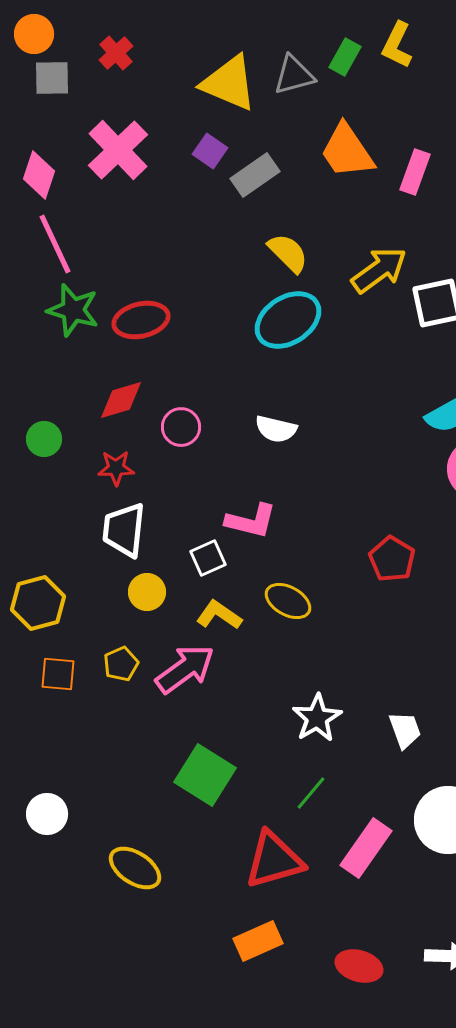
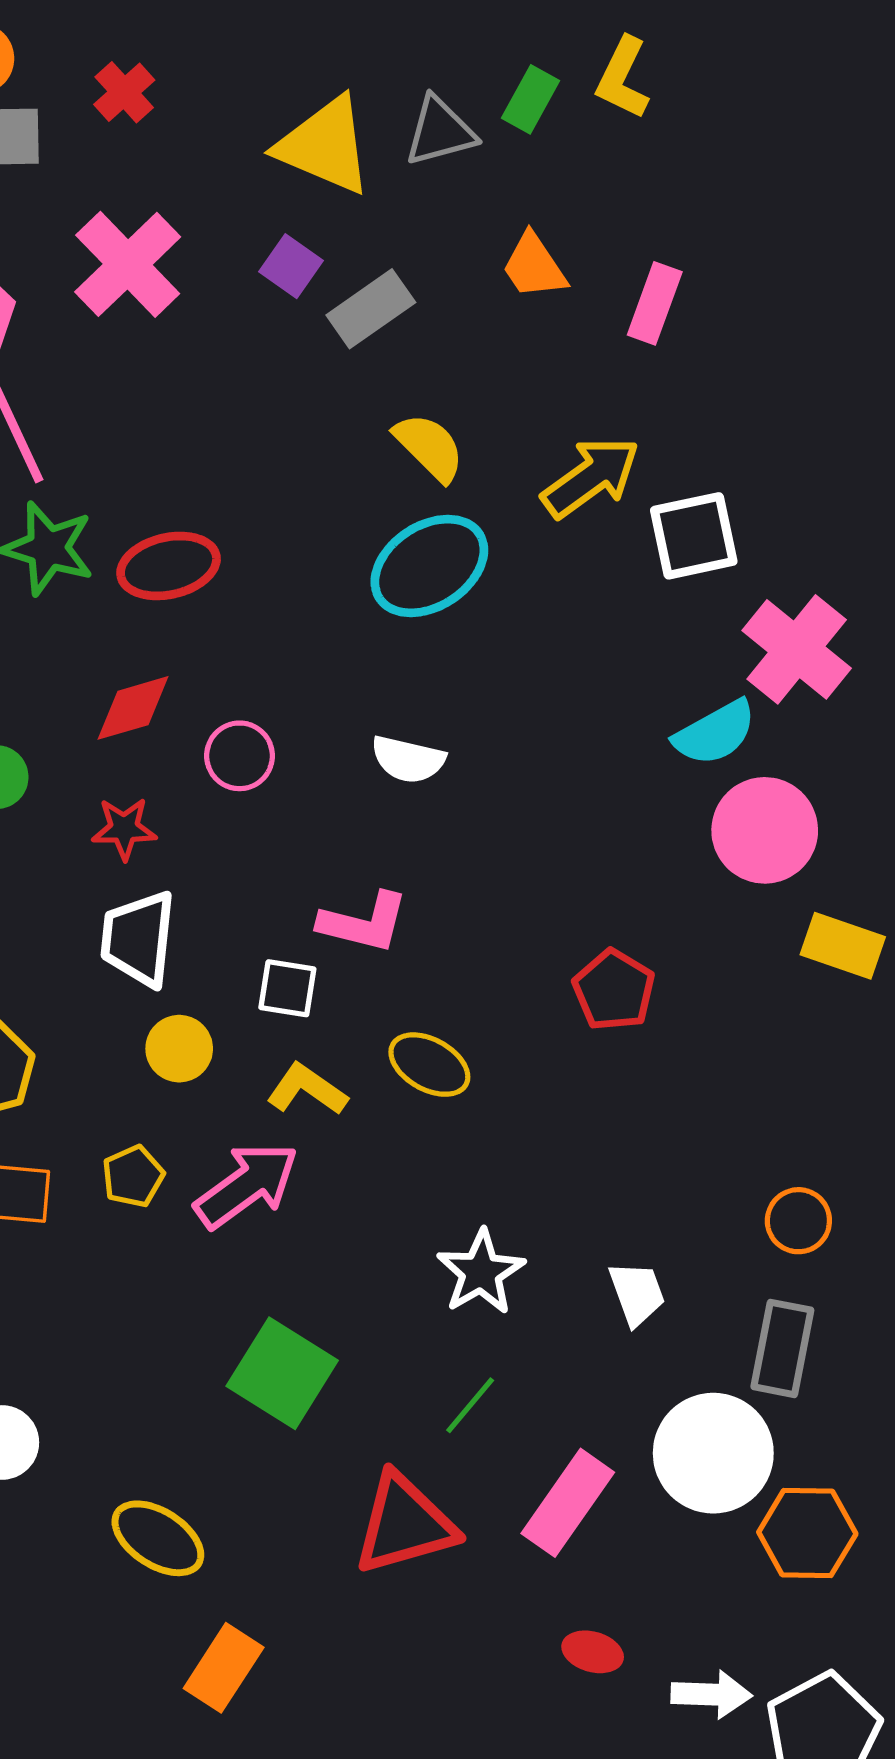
orange trapezoid: (347, 151) -> (534, 266), size x0.7
white square: (208, 558) -> (287, 988), turned 33
orange rectangle: (258, 941) -> (224, 1668), moved, turned -33
red ellipse: (359, 966) -> (593, 1652), moved, size x0.7

